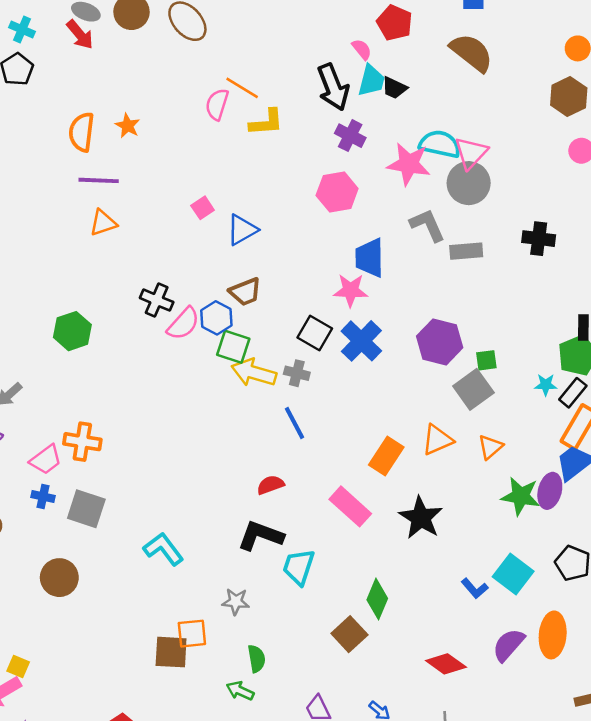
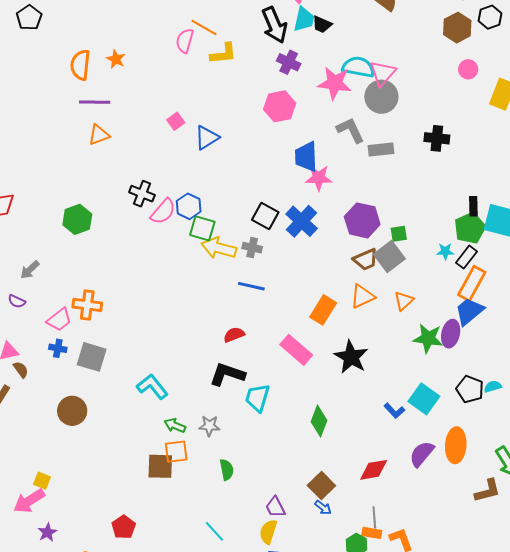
pink star: (351, 290) -> (319, 178), moved
brown trapezoid: (245, 292) -> (366, 259), moved
blue line: (295, 423) -> (251, 286), turned -48
brown square: (349, 634) -> (321, 486), moved
red diamond: (446, 664) -> (374, 470), turned -44
green arrow: (240, 691) -> (175, 425), moved

